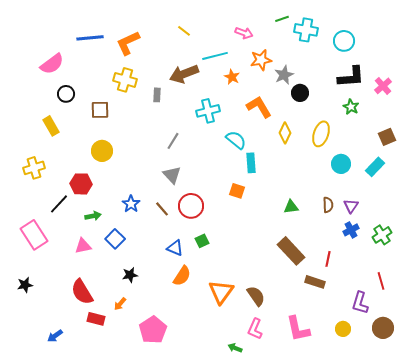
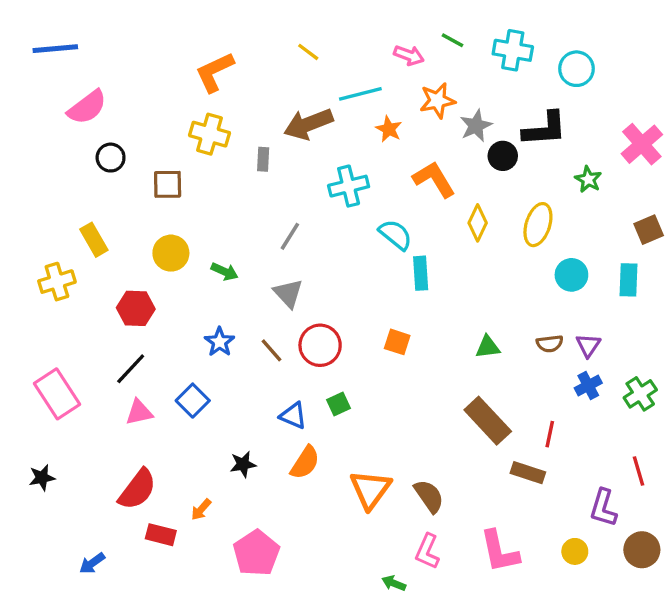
green line: (282, 19) -> (452, 40), moved, turned 48
blue line: (90, 38) -> (55, 49), moved
black L-shape: (351, 77) -> (545, 129), moved
pink cross: (383, 86) -> (642, 144), size x1.4
yellow rectangle: (51, 126) -> (94, 240), moved
cyan rectangle: (375, 167) -> (628, 280), turned -42
orange square: (237, 191) -> (397, 342), moved
black line: (59, 204) -> (131, 369), moved
brown semicircle: (328, 205) -> (550, 344), turned 84
green arrow: (93, 216) -> (225, 272), moved, turned 35
black star: (130, 275) -> (243, 464), moved
red semicircle: (82, 292) -> (137, 489), turned -112

